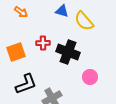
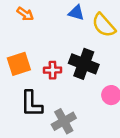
red cross: (43, 43) -> (53, 70), moved
black L-shape: (26, 84) -> (31, 104), turned 110

